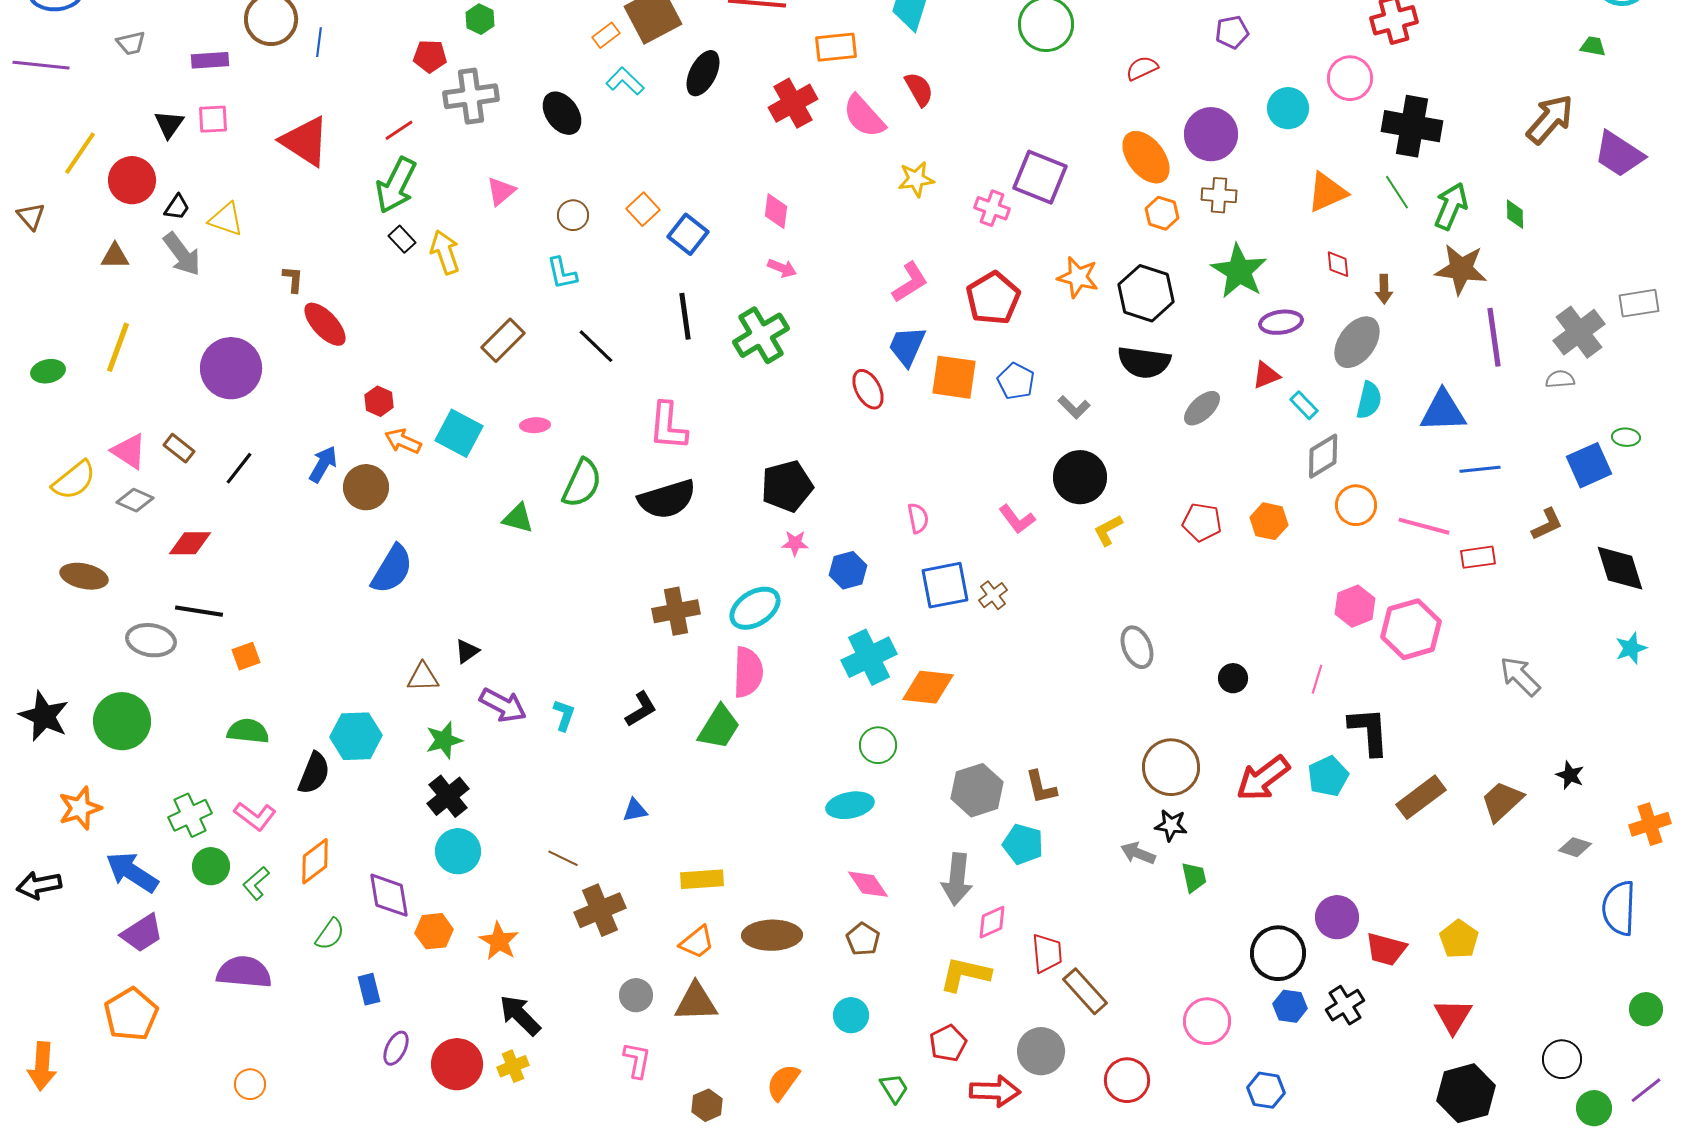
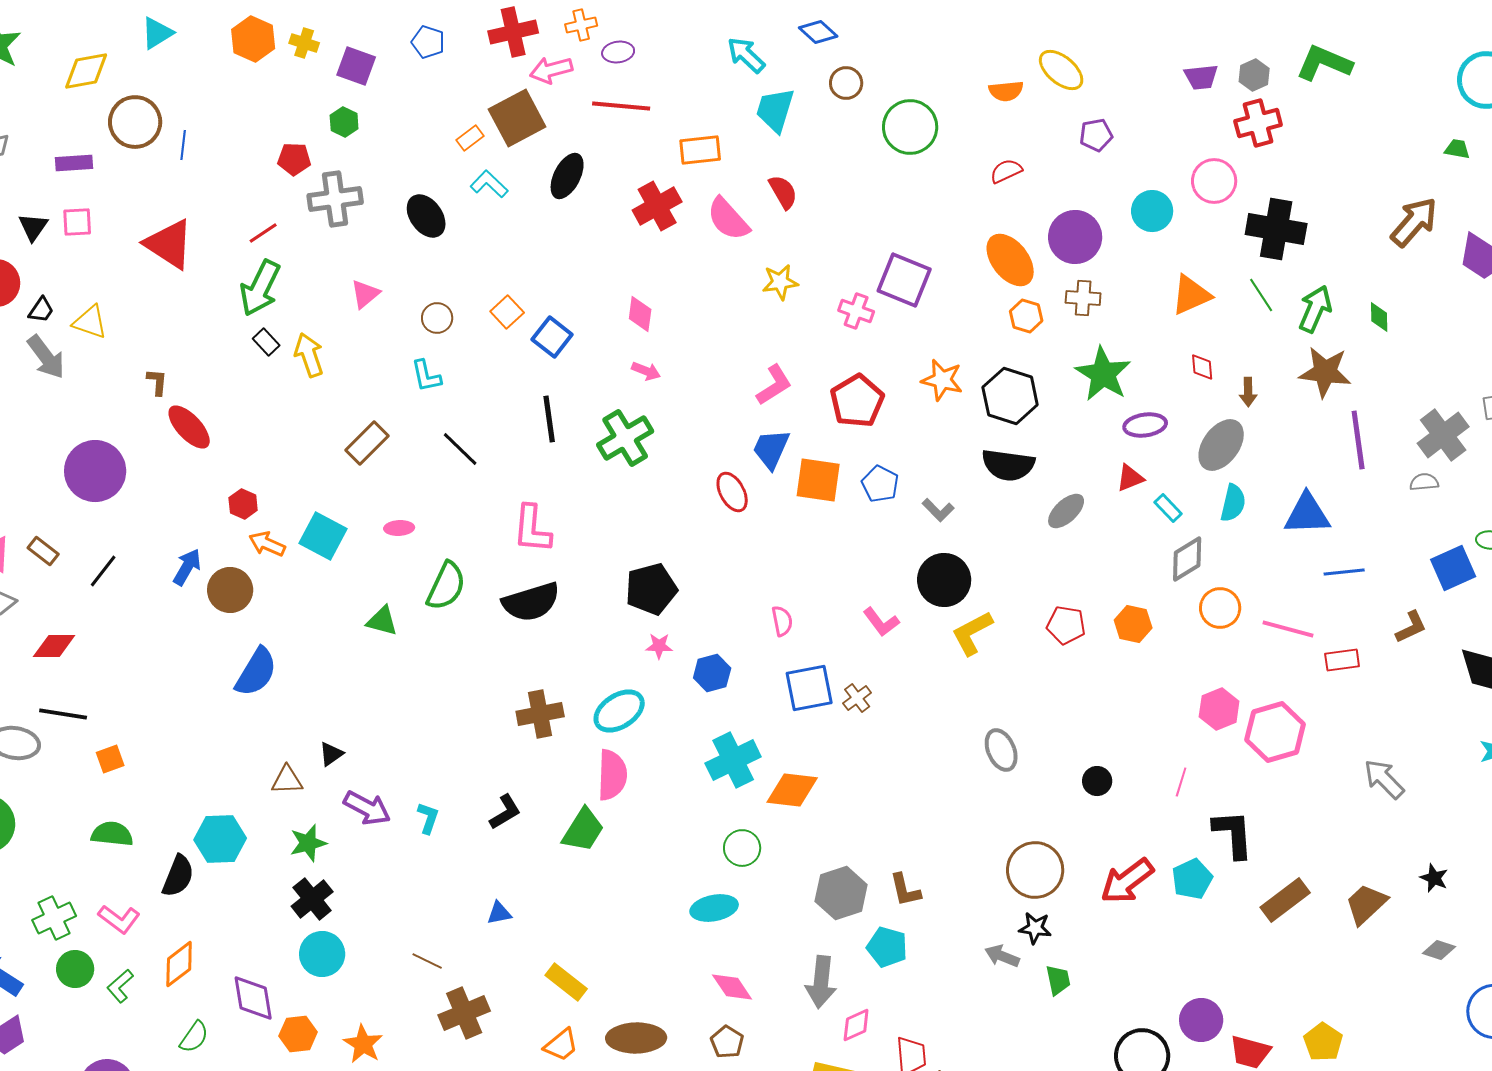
yellow L-shape: (1108, 530) -> (972, 633), size x1.4
yellow rectangle: (702, 879) -> (566, 982), turned 42

